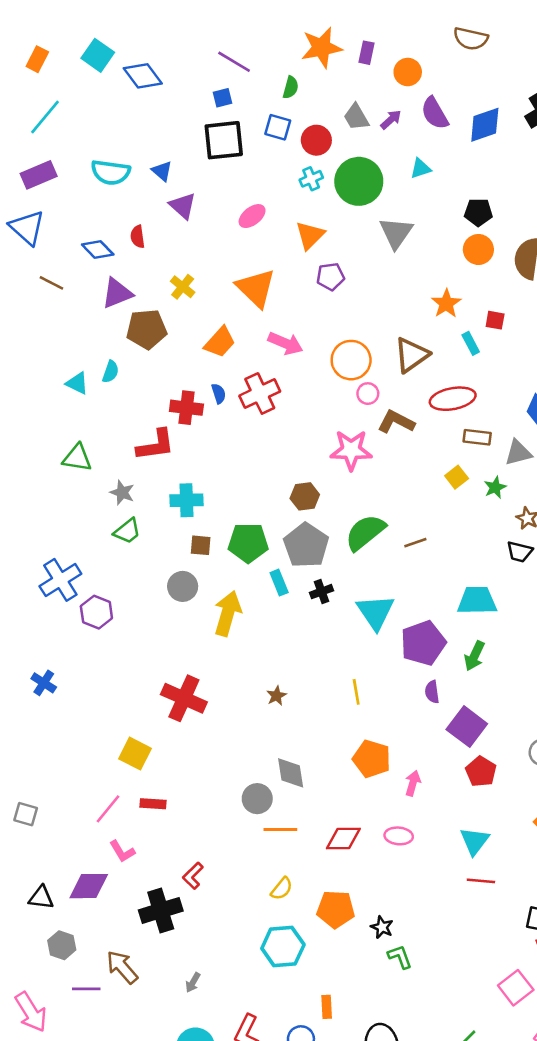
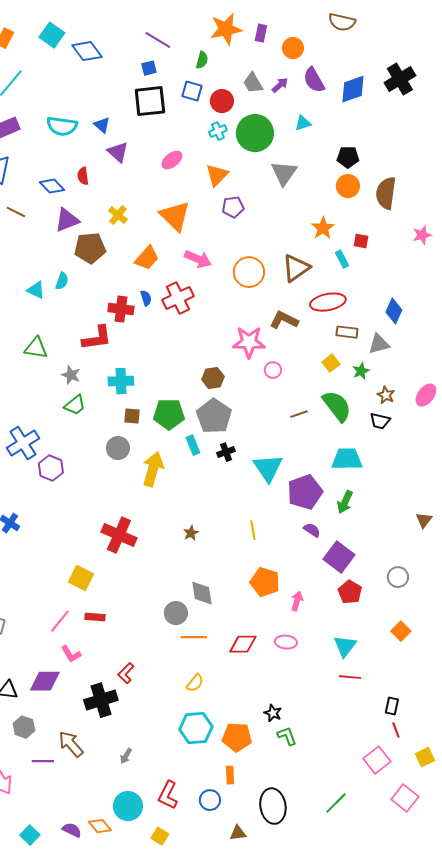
pink circle: (368, 394) -> (273, 370), moved
green semicircle: (365, 532) -> (337, 406), moved, turned 92
purple semicircle: (432, 692) -> (312, 530), turned 132
orange pentagon: (336, 909) -> (237, 737), moved

